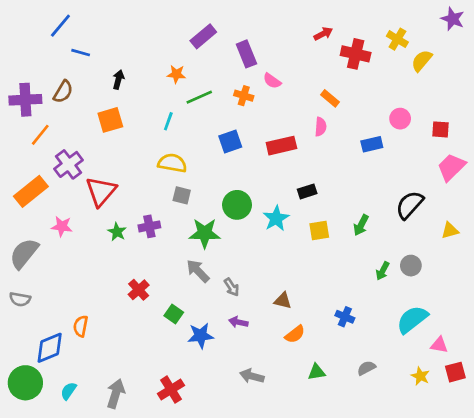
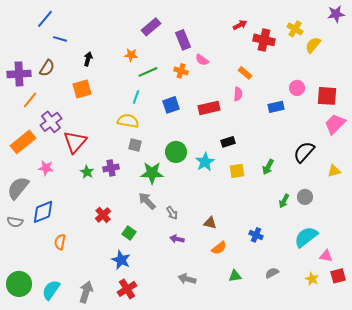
purple star: (453, 19) -> (336, 14), turned -30
cyan line: (168, 121) -> (136, 97), moved
red square: (441, 129) -> (327, 96), size x1.5
blue star: (201, 336) -> (121, 260), moved, turned 30
blue diamond: (50, 348) -> (43, 212), moved
cyan semicircle: (69, 391) -> (51, 290), size x1.5

